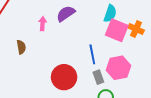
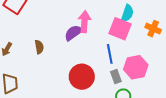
purple semicircle: (66, 14) -> (73, 33), moved
pink arrow: (43, 24) -> (84, 22), moved, size x1.5
pink square: (117, 30) -> (120, 29), moved

